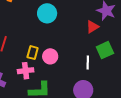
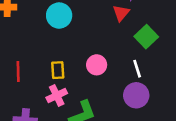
pink circle: (50, 56) -> (97, 65), moved
white line: (88, 62) -> (137, 69), moved

